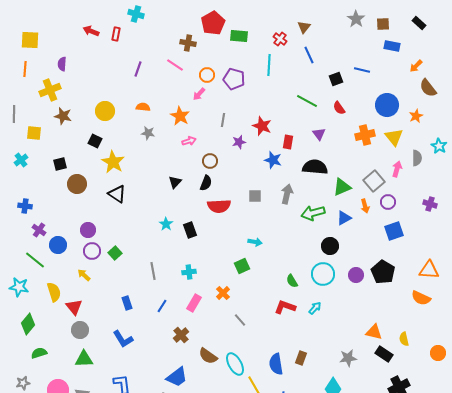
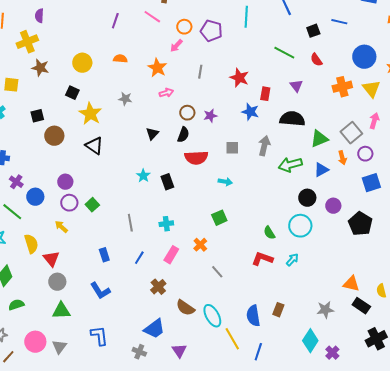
gray star: (148, 133) -> (125, 99), moved
purple star: (239, 142) -> (210, 116), moved
cyan arrow: (255, 242) -> (225, 182), moved
purple circle: (356, 275) -> (333, 206), moved

